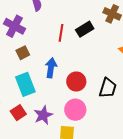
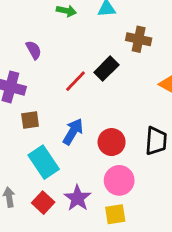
red line: (61, 33) -> (75, 81), turned 48
brown square: (23, 53) -> (30, 120), turned 32
blue arrow: (51, 68) -> (73, 132), turned 36

